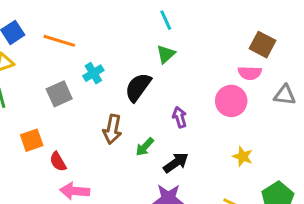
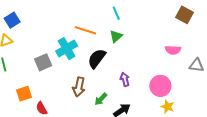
orange line: (59, 41) -> (85, 30), moved
brown square: (262, 45) -> (184, 15), moved
cyan cross: (93, 73) -> (67, 49), size x1.5
pink circle: (231, 101) -> (160, 86), moved

